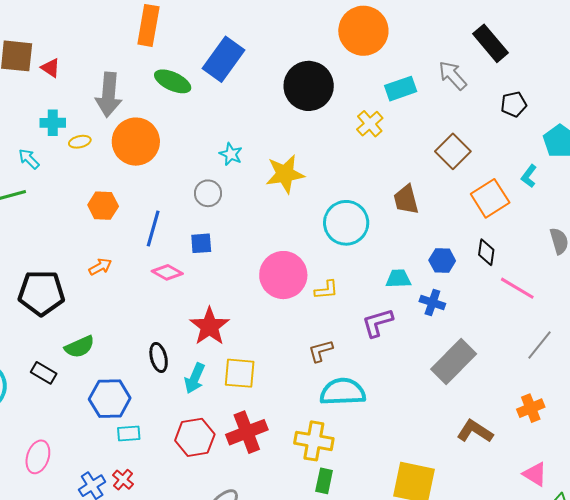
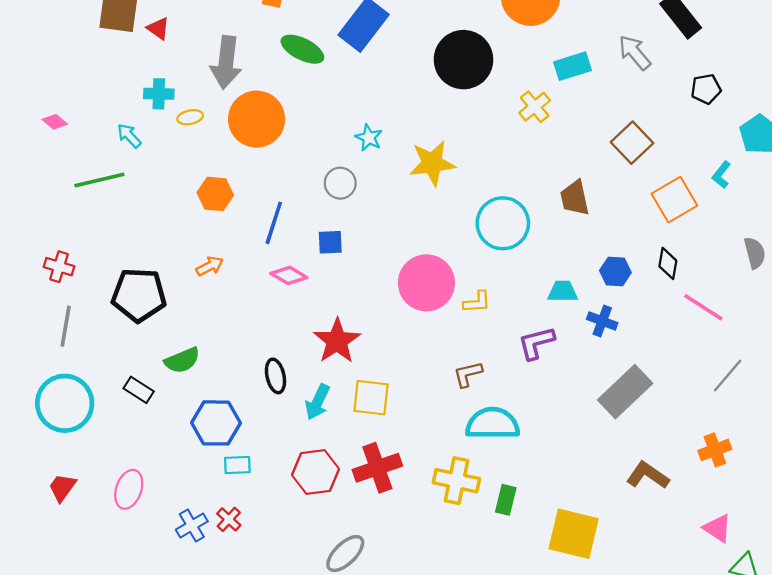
green rectangle: (324, 481) -> (506, 500), moved

